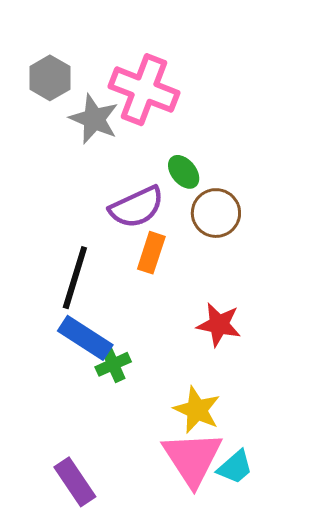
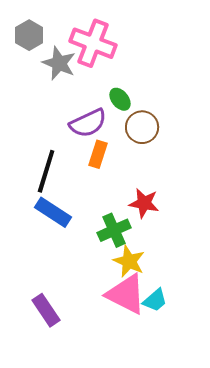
green cross: (113, 364) -> (114, 230), moved, size x1.4
pink triangle: (192, 458) -> (126, 294), turned -30

